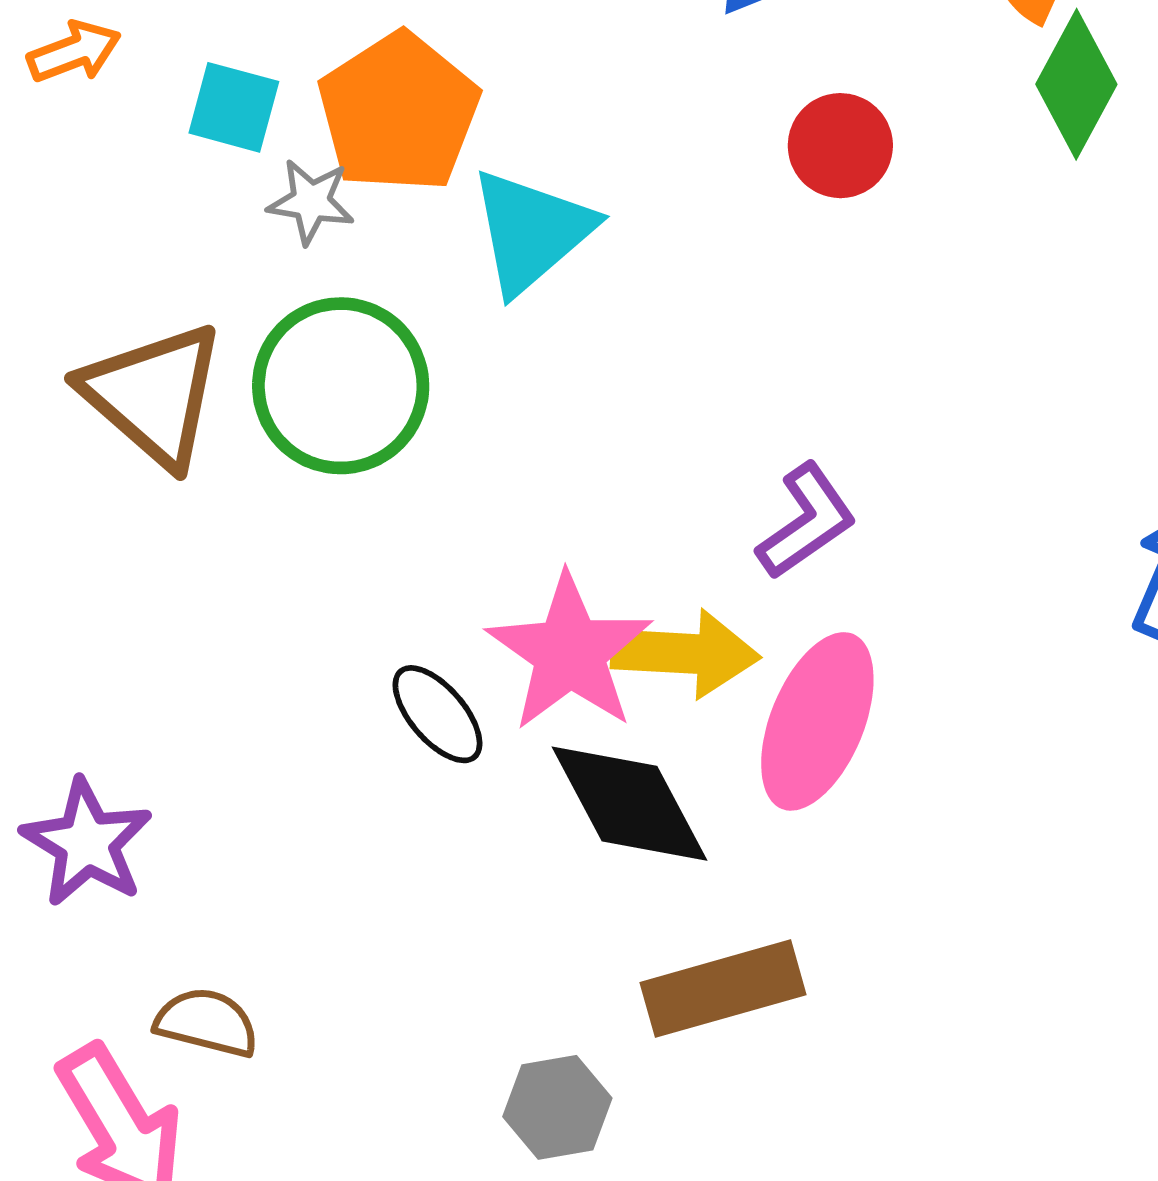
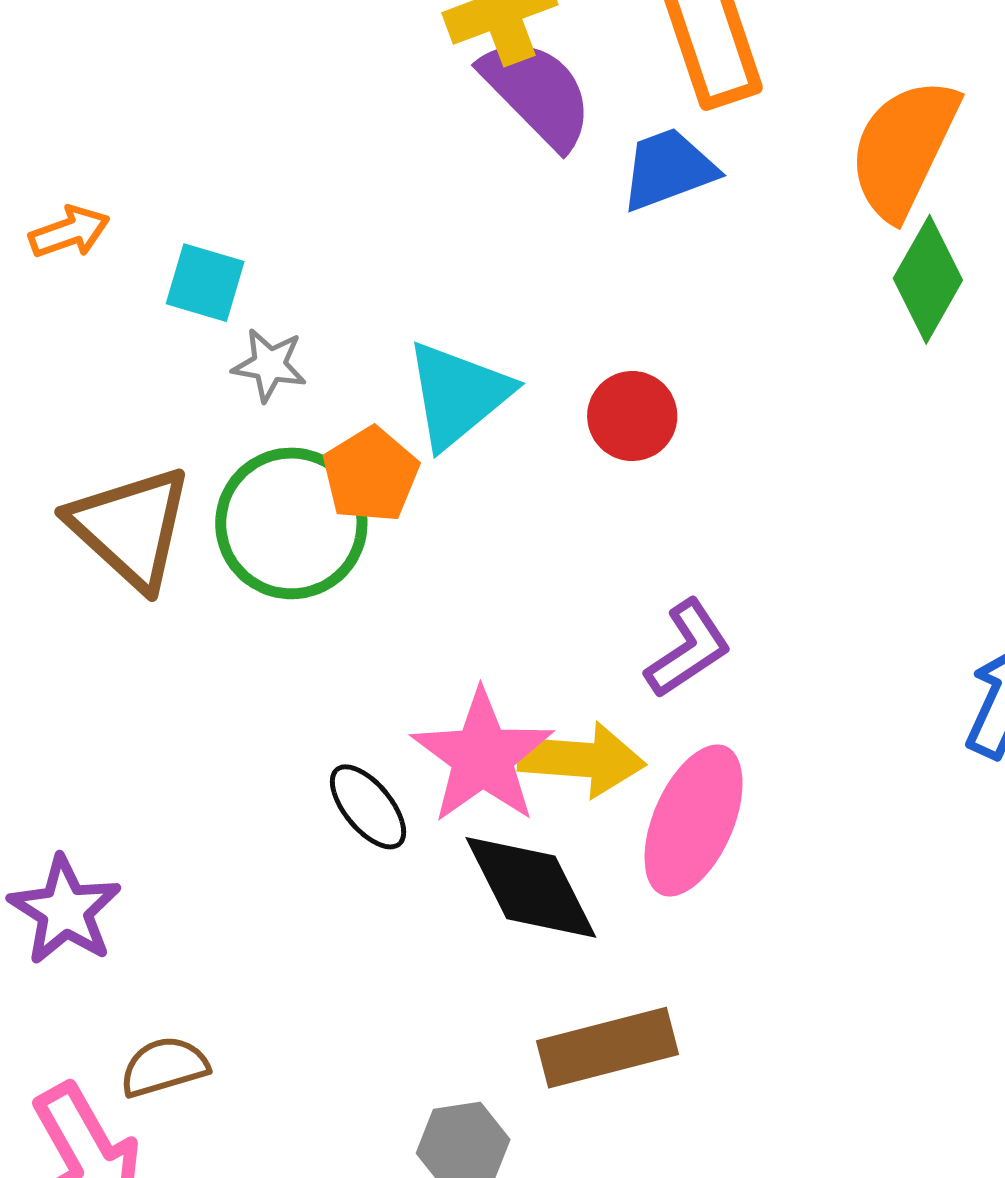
orange pentagon: (399, 112) -> (371, 475), moved, size x0.7
red circle: (840, 146) -> (632, 416), moved
brown semicircle: (207, 1022) -> (164, 1067), turned -32

